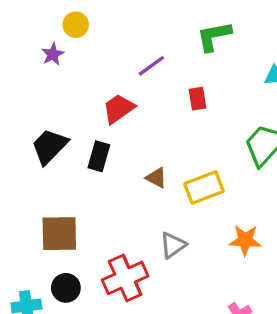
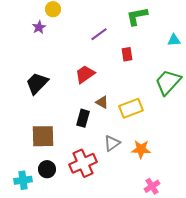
red trapezoid: (119, 109) -> (85, 74), moved
black rectangle: (99, 156) -> (83, 118), moved
orange star: (245, 240) -> (141, 149), moved

